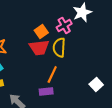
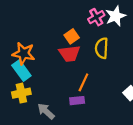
pink cross: (64, 25) -> (96, 17), moved
yellow semicircle: (59, 47) -> (102, 48), moved

